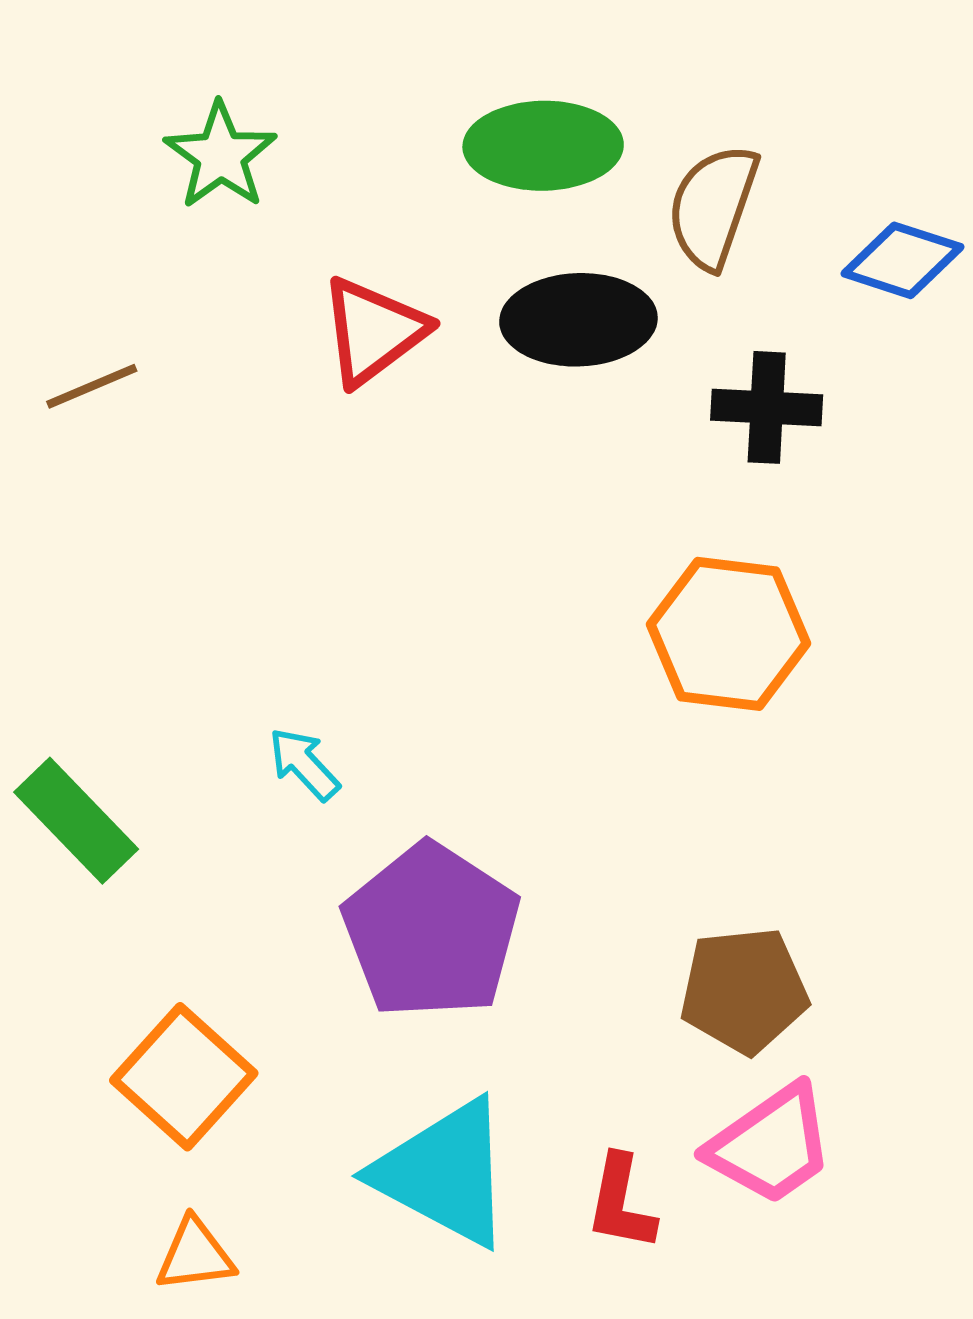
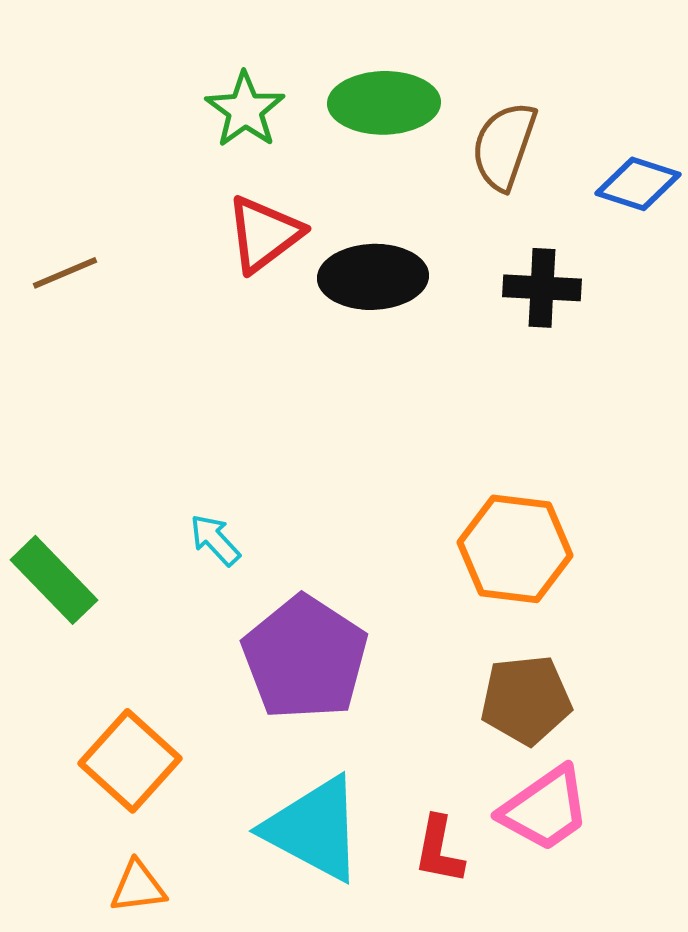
green star: (220, 156) -> (245, 110), moved
black ellipse: (578, 320) -> (373, 277), moved
orange hexagon: (728, 634) -> (515, 549), moved

